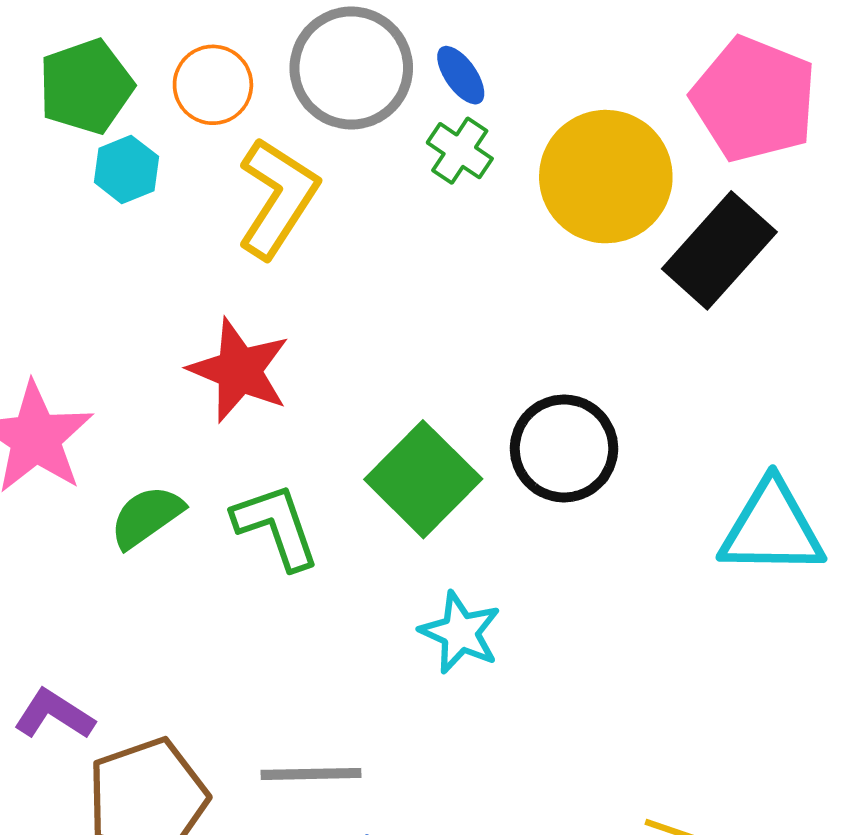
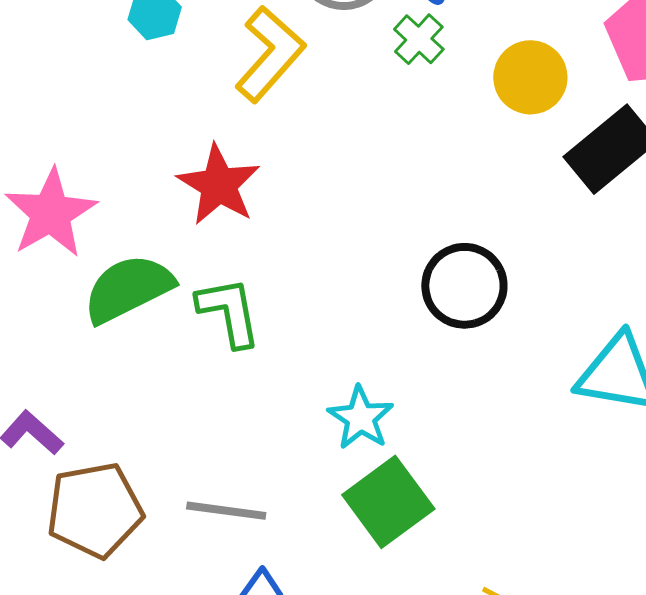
yellow circle: (606, 177) -> (530, 77), size x0.7
green square: (423, 479) -> (388, 502), moved
green semicircle: (146, 517) -> (128, 289), size x1.5

